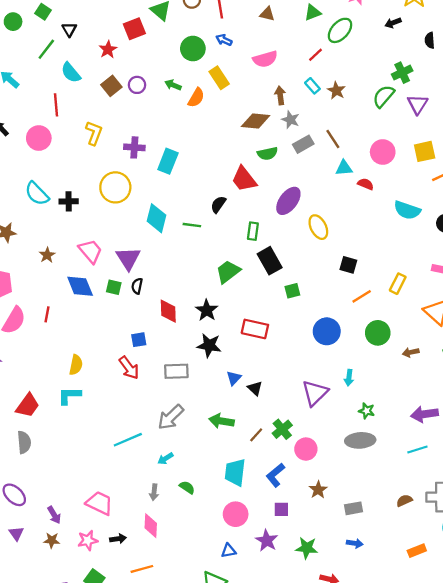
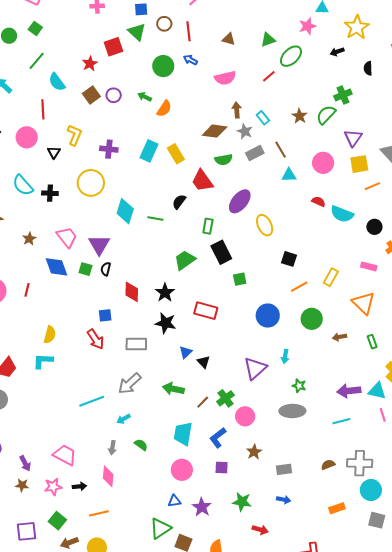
black triangle: (69, 29) -> (54, 152), moved
yellow rectangle: (219, 78) -> (176, 154), moved
cyan rectangle: (312, 86) -> (263, 118), moved
brown star: (336, 90) -> (300, 116), moved
purple triangle: (418, 104) -> (353, 138), moved
cyan rectangle: (168, 161) -> (149, 151), moved
red semicircle: (366, 184) -> (319, 202), moved
purple star: (267, 540) -> (202, 507), moved

